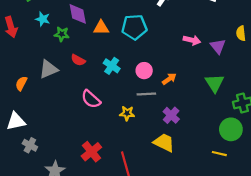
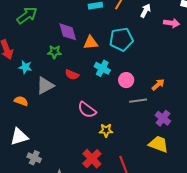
cyan star: (43, 19) -> (25, 67), moved
pink arrow: (192, 40) -> (172, 23), moved
cyan cross: (112, 66) -> (102, 68), moved
pink circle: (144, 71) -> (126, 80), moved
orange semicircle: (21, 83) -> (21, 101), turned 88
yellow star: (127, 113) -> (106, 130), moved

